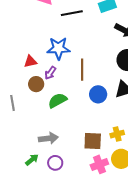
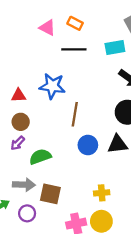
purple arrow: (50, 73) -> (18, 143), moved
green semicircle: (57, 101) -> (40, 157), moved
brown square: (93, 141) -> (50, 194), moved

